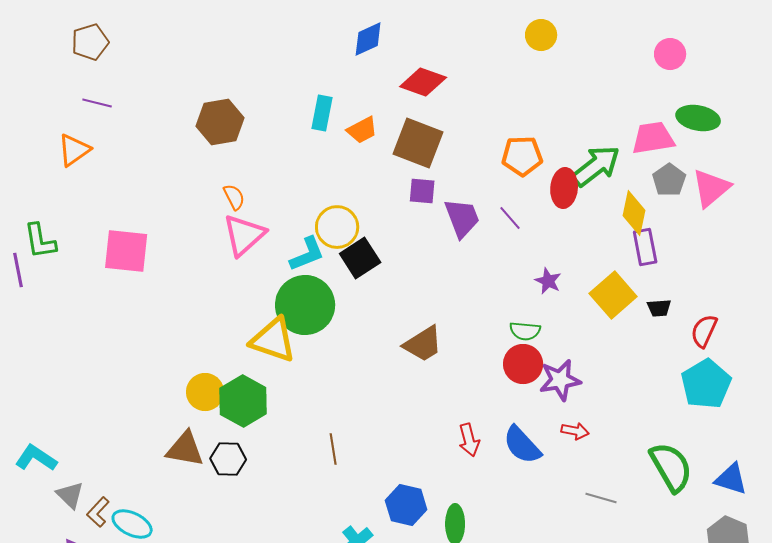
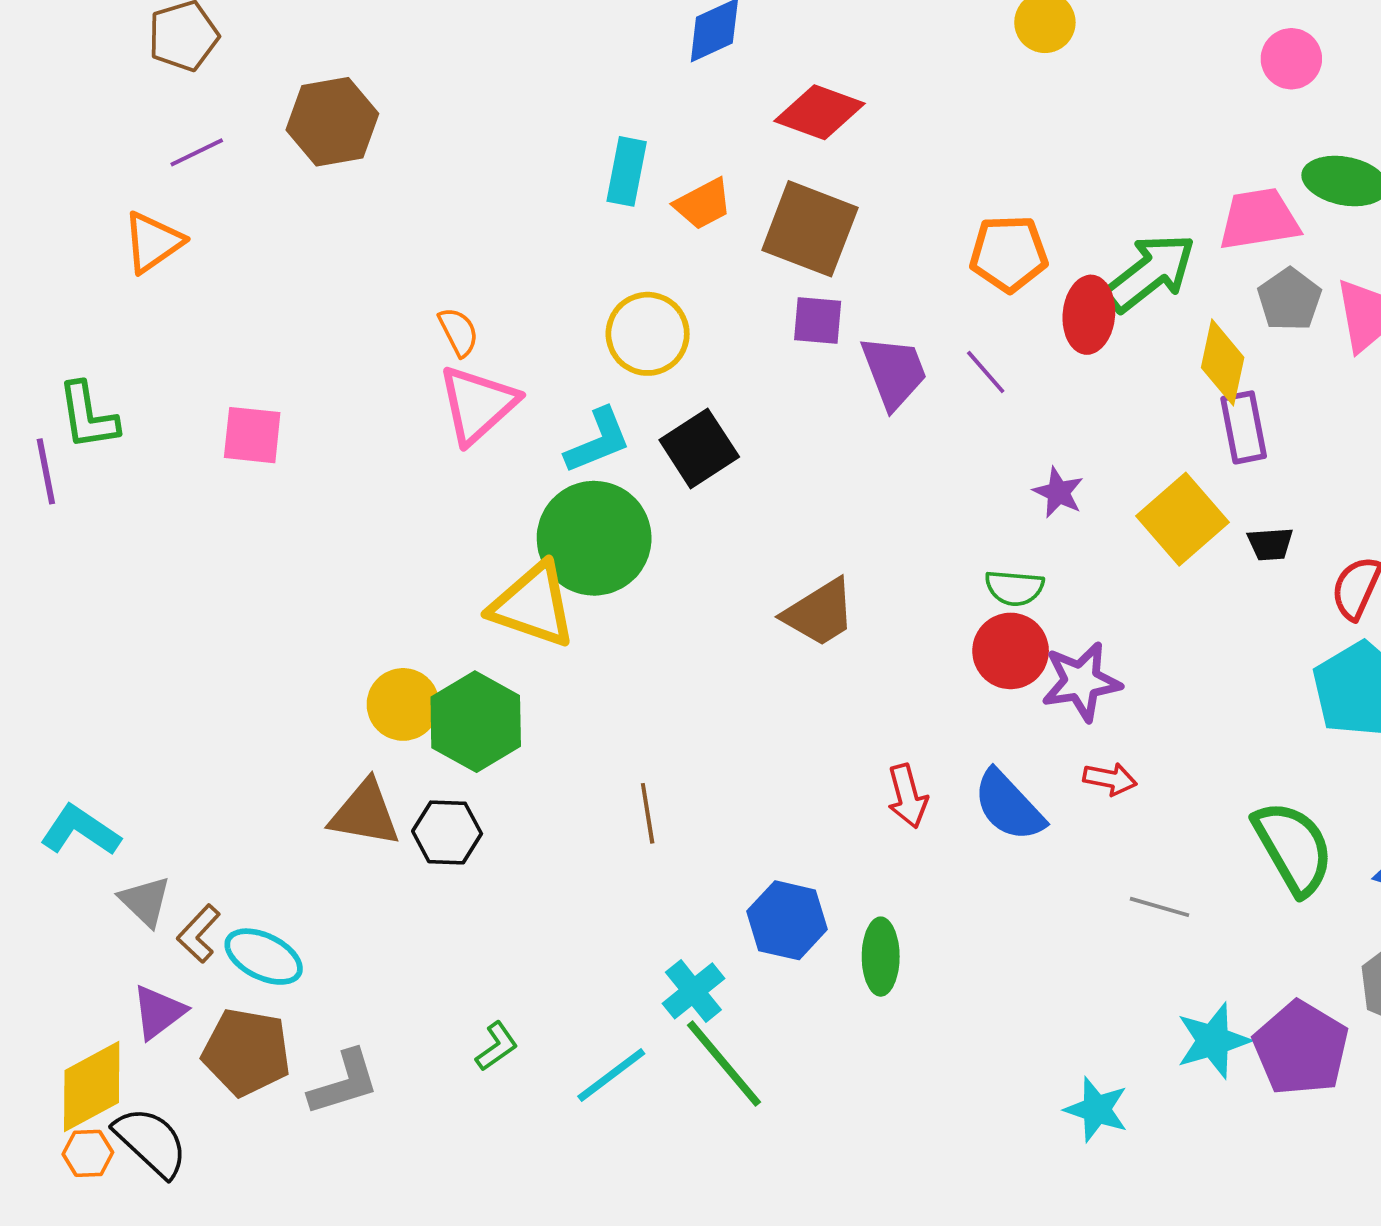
purple line: (97, 103) -> (197, 152), turned -40
brown hexagon: (220, 122) -> (332, 122), moved
yellow circle: (337, 227) -> (648, 334), moved
pink square: (126, 251) -> (252, 435), size x0.7

